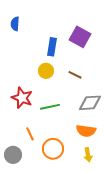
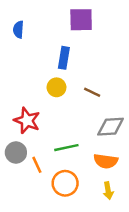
purple square: (80, 37) -> (81, 20), moved, turned -30
green line: (50, 107) -> (66, 148), moved
gray circle: (13, 155) -> (16, 152), moved

